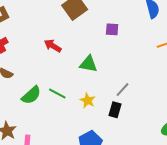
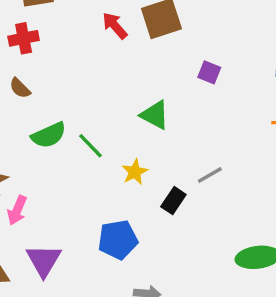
red arrow: (53, 46) -> (115, 26), moved
gray line: (122, 90) -> (210, 175), moved

